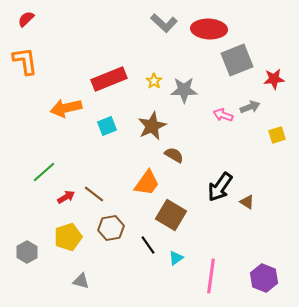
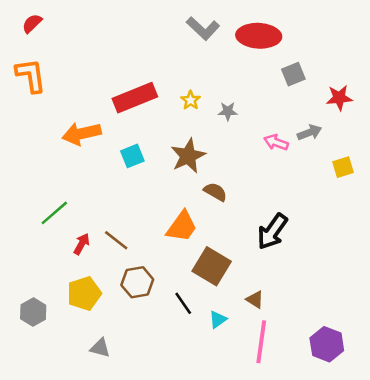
gray square: (237, 60) -> (293, 74), size x0.6
gray star: (184, 90) -> (228, 111), size x0.6
red arrow: (66, 197) -> (82, 244), turned -30
brown triangle: (247, 202) -> (255, 300), moved

